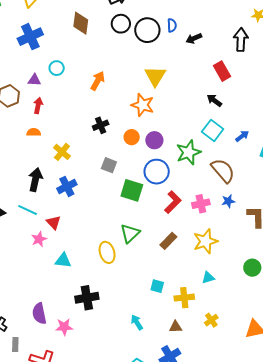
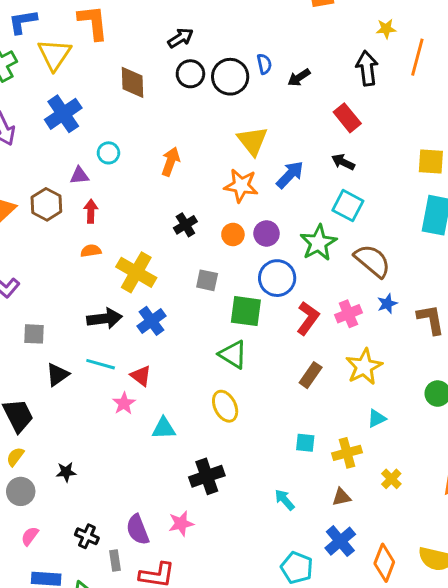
blue arrow: (242, 136) -> (290, 175), moved, size x1.5
yellow cross: (62, 152) -> (136, 272), size x1.5
black arrow: (35, 180) -> (105, 319), turned 80
green triangle: (130, 233) -> (233, 354), moved, turned -35
purple semicircle: (39, 314) -> (138, 530), moved

